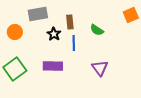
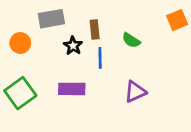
purple triangle: (100, 68) -> (135, 92), turned 42

